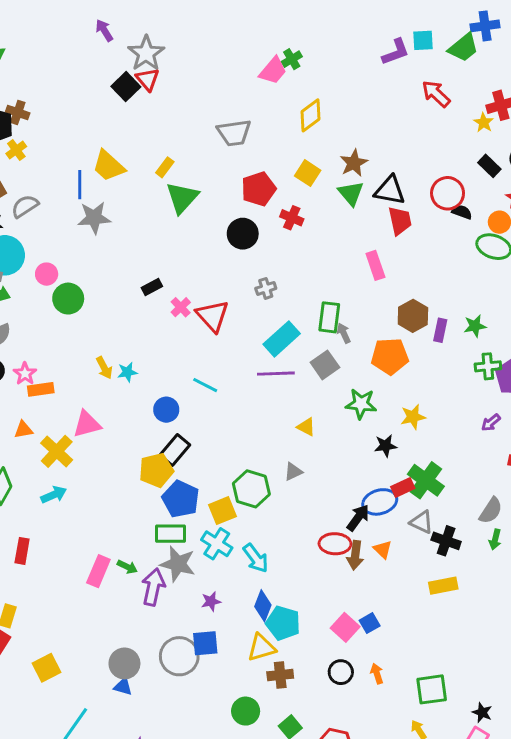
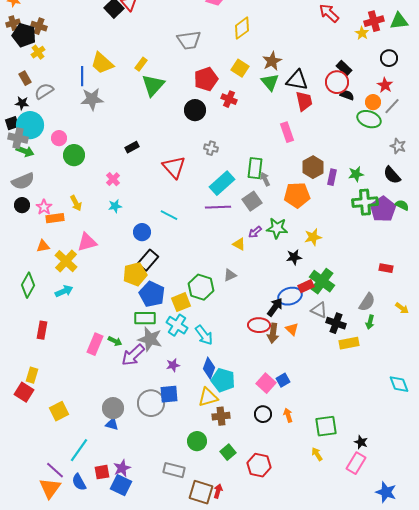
black rectangle: (489, 166) -> (344, 68), moved
gray cross: (266, 288) -> (211, 148), turned 32
pink cross: (181, 307) -> (113, 179), moved
green cross: (488, 366) -> (365, 202), size x1.4
yellow arrow: (104, 368) -> (76, 203), moved
purple arrow: (491, 423) -> (255, 232), moved
yellow rectangle: (443, 586) -> (349, 343), moved
purple arrow: (153, 587) -> (133, 355), turned -145

